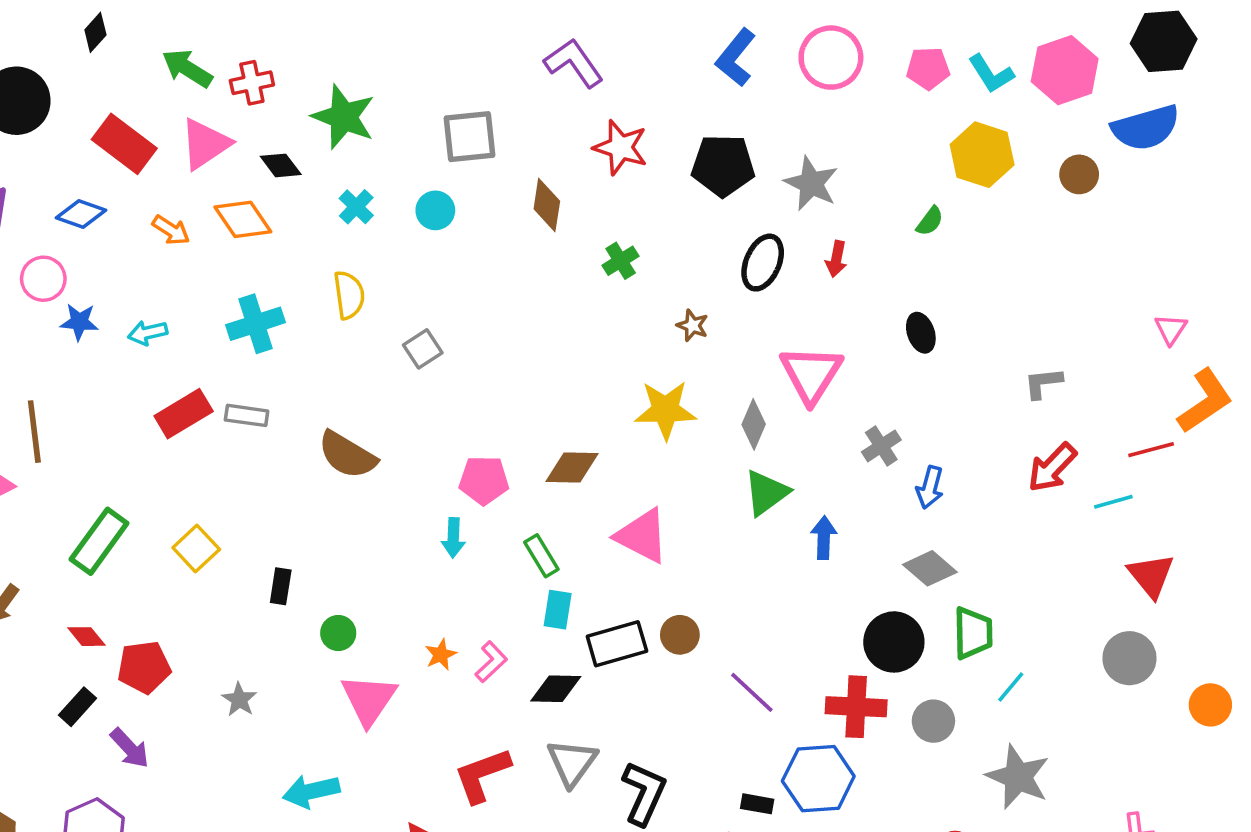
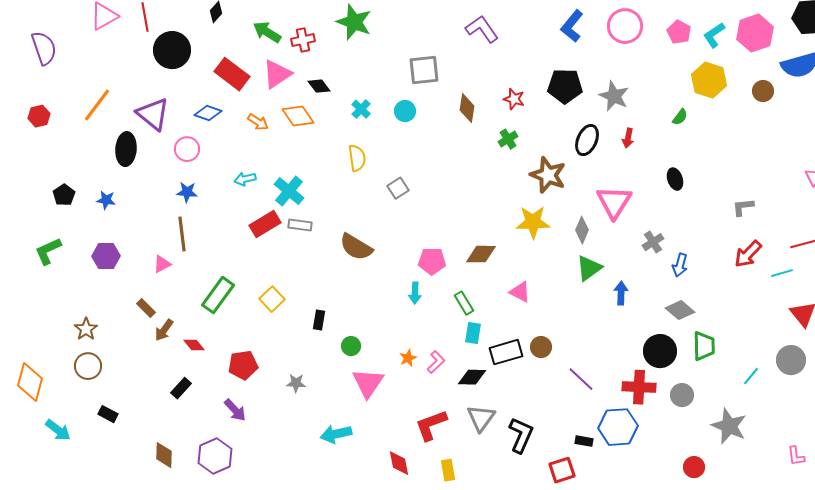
pink pentagon: (928, 68) -> (679, 32), turned 30
cyan L-shape: (991, 74) -> (714, 35), turned 88
green star: (344, 117) -> (354, 22), moved
red star: (621, 147) -> (514, 99), moved, size x0.7
blue star: (79, 322) -> (187, 192), moved
cyan cross: (255, 324) -> (289, 191), moved, turned -32
brown star: (692, 325) -> (548, 175), size x2.0
pink triangle: (642, 536) -> (520, 292), size x0.7
red diamond: (86, 637) -> (194, 345), moved
cyan line: (1011, 687) -> (751, 376), moved
gray star: (239, 700) -> (296, 383), turned -30
black rectangle: (77, 707) -> (181, 388), moved

